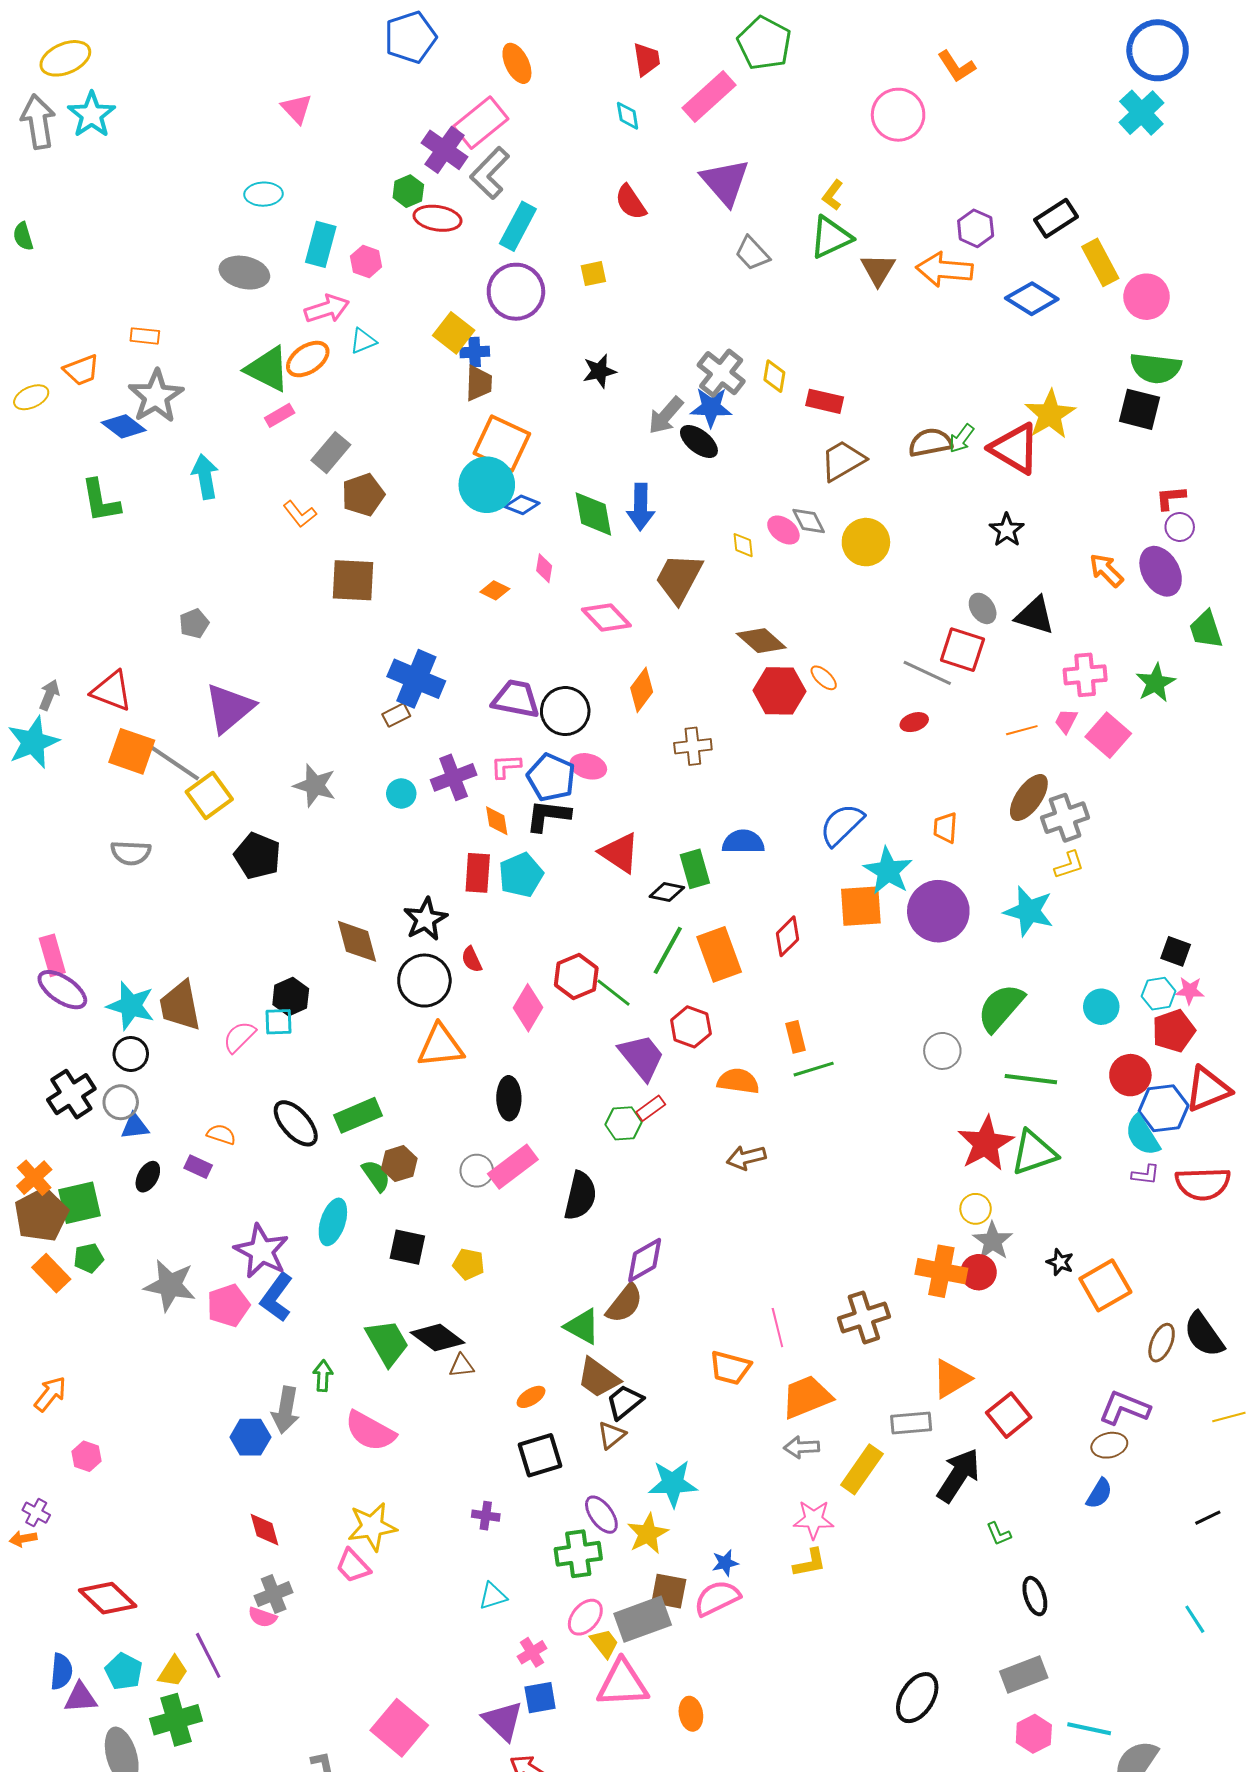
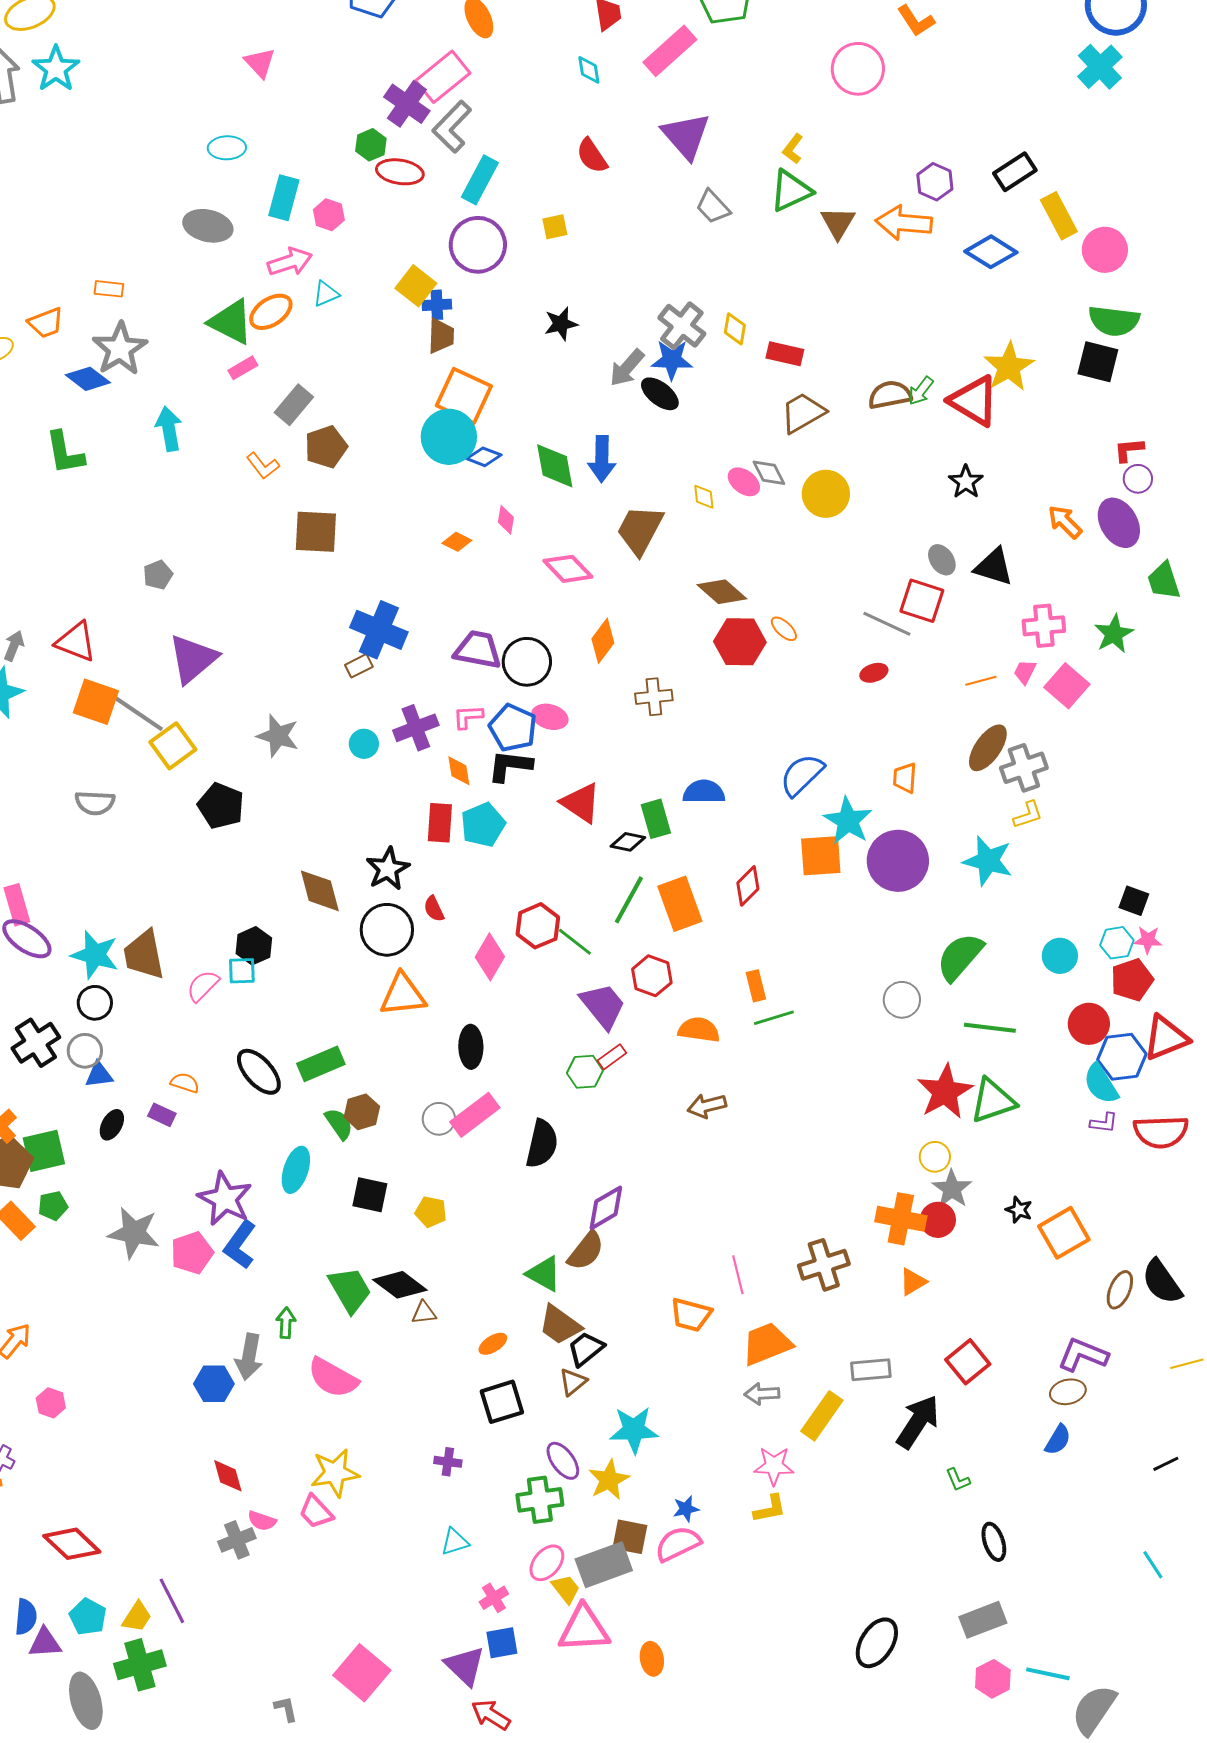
orange triangle: (951, 1379) -> (913, 1282), moved, size x0.7
pink semicircle: (262, 1617) -> (262, 1521), moved

